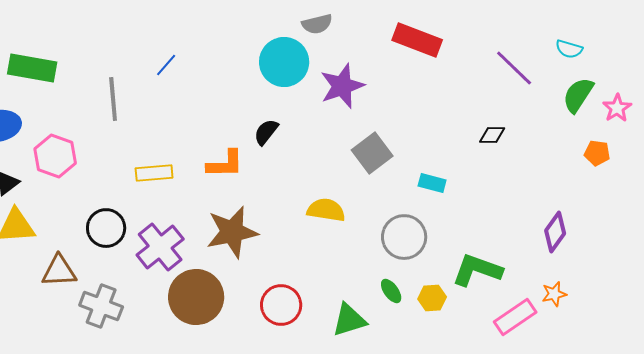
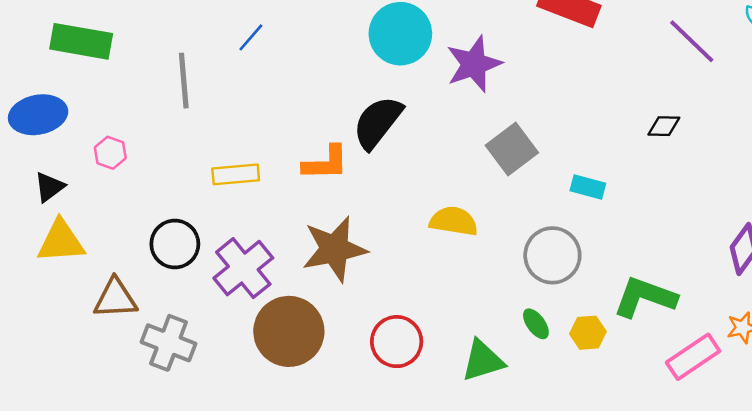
black semicircle: (266, 132) -> (378, 122), size x1.6
pink hexagon: (55, 156) -> (110, 153), size x0.6

